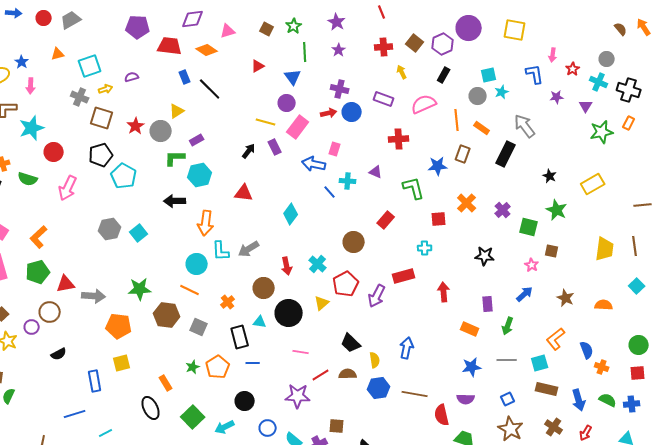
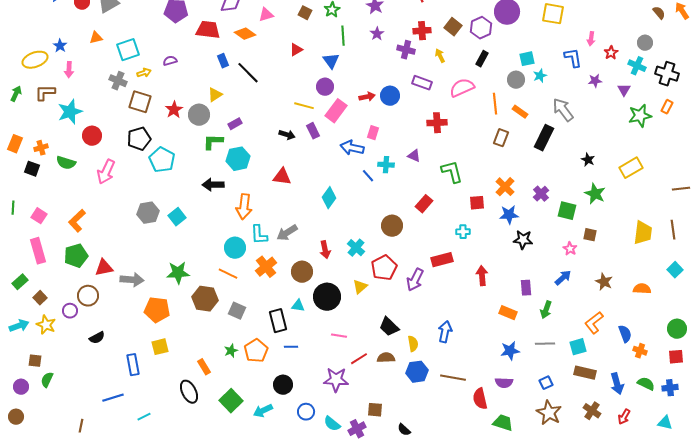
purple cross: (340, 89) -> (406, 50), moved
black arrow: (249, 151) -> (287, 135), turned 70
blue star: (438, 166) -> (509, 215), moved
orange cross: (228, 302) -> (266, 267), moved, size x1.5

